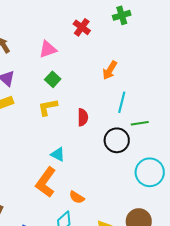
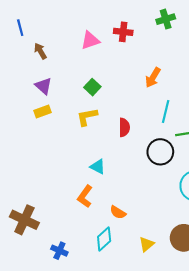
red cross: (82, 27) -> (123, 32), turned -30
pink triangle: (48, 49) -> (90, 40), moved
orange L-shape: (46, 182) -> (85, 196), size x0.7

